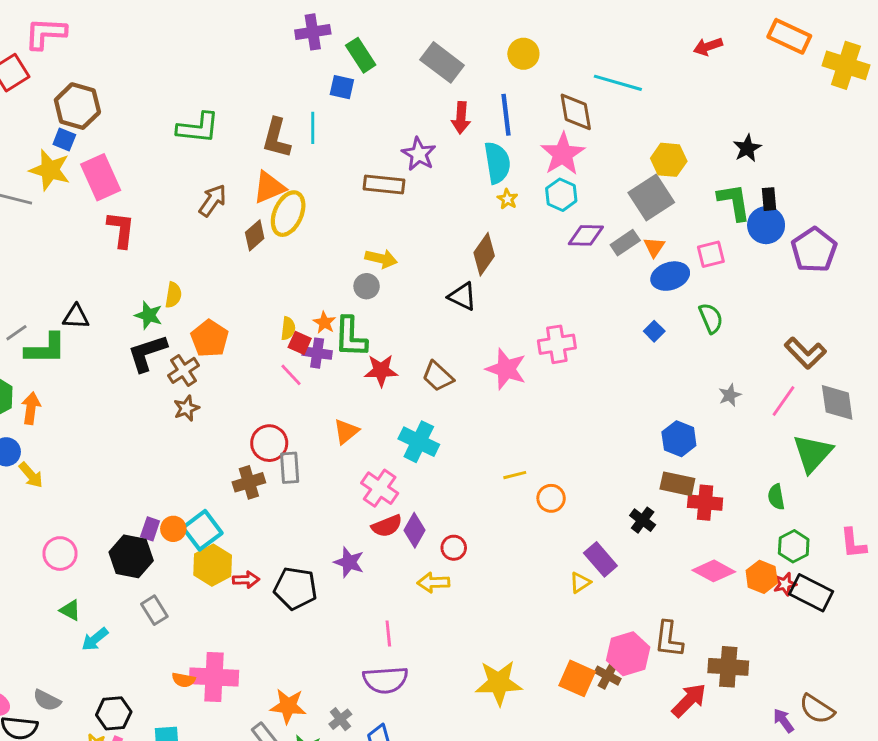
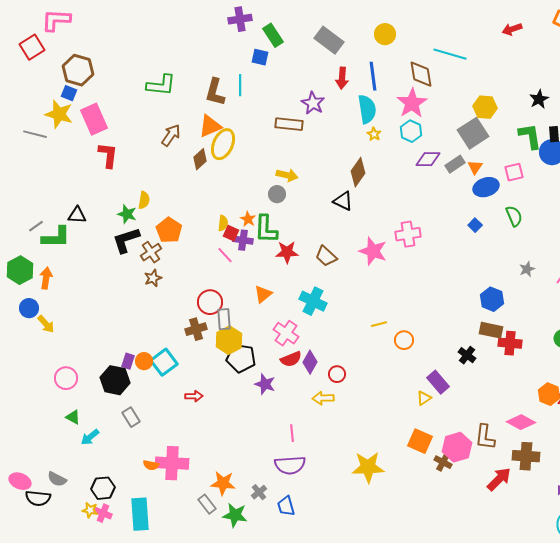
yellow hexagon: (213, 565) -> (229, 340), moved
pink diamond: (714, 571) -> (521, 422), moved
black pentagon: (295, 588) -> (241, 358), moved
orange square: (577, 678) -> (420, 441), moved

